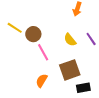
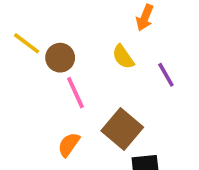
yellow semicircle: (70, 40) -> (123, 57), moved
brown square: (70, 70) -> (122, 129), turned -35

